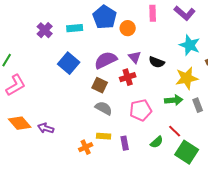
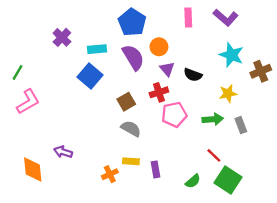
cyan rectangle: (75, 28) -> (97, 49), moved
orange circle: (128, 28) -> (159, 47), moved
purple semicircle: (106, 60) -> (133, 57), moved, turned 85
yellow star: (187, 78) -> (228, 94), size x0.7
brown square: (100, 85) -> (126, 102), turned 35
pink pentagon: (141, 110) -> (174, 115), moved
orange diamond: (20, 123) -> (33, 169), moved, turned 35
green semicircle: (157, 142) -> (193, 181), moved

